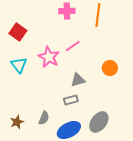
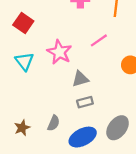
pink line: (73, 46) -> (99, 40), moved
gray triangle: (78, 80) -> (80, 79), moved

